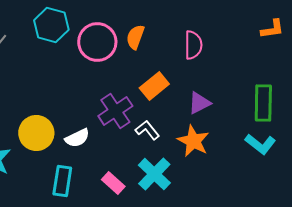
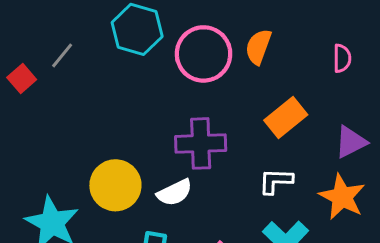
pink semicircle: (193, 45) -> (342, 58), size x0.7
purple cross: (115, 111) -> (201, 143), moved, turned 32
white L-shape: (147, 130) -> (276, 181), turned -50

